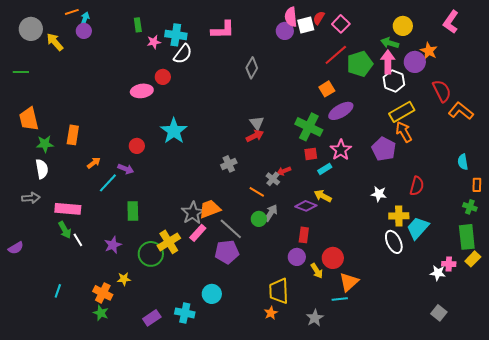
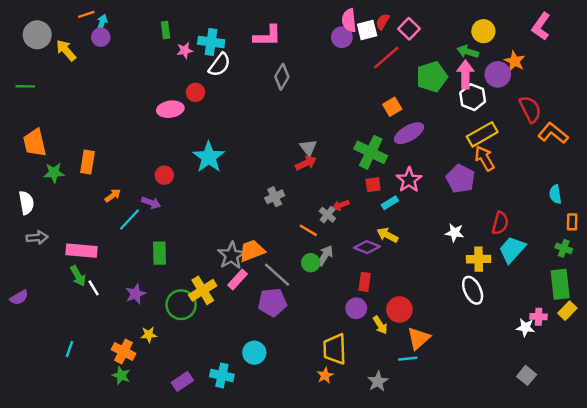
red line: (336, 55) -> (386, 58), moved
gray diamond: (252, 68) -> (282, 77), moved
white semicircle: (42, 169) -> (26, 203), moved
cyan trapezoid: (418, 228) -> (512, 249), moved

